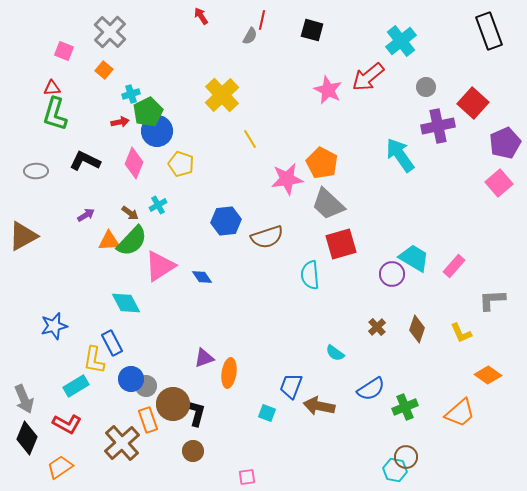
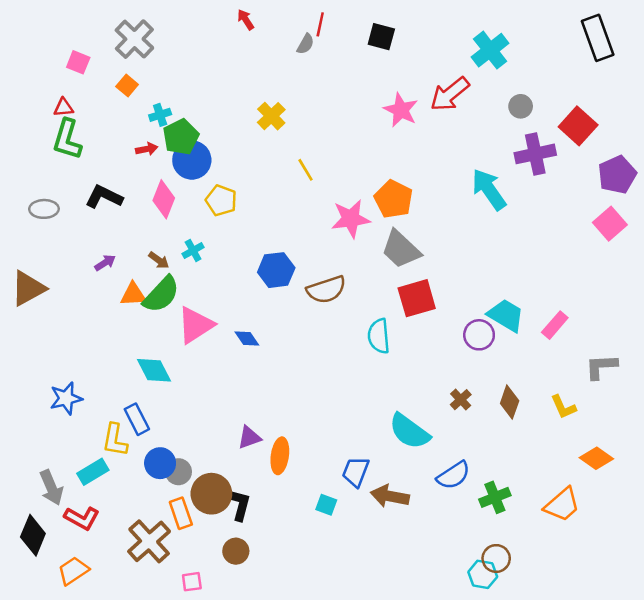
yellow cross: (222, 95) -> (271, 116), size x0.7
cyan semicircle: (335, 353) -> (409, 431), size x1.8
gray arrow: (24, 399) -> (51, 488), moved
pink square: (247, 477) -> (192, 582), moved

